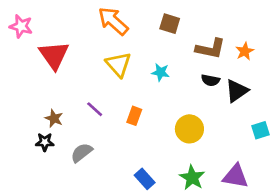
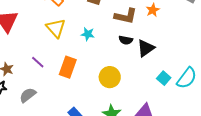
orange star: (245, 51) -> (153, 10), moved
orange rectangle: (134, 116) -> (68, 67), size x1.5
cyan square: (260, 130) -> (164, 78), turned -32

